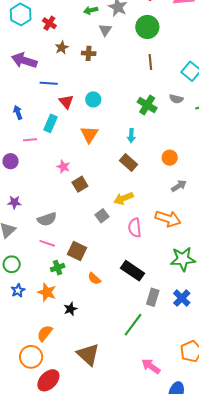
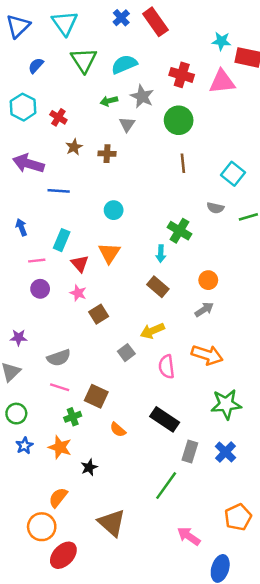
red triangle: (66, 102) -> (80, 264), moved
green cross: (147, 105) -> (180, 231), moved
purple circle: (11, 161) -> (40, 289), moved
gray arrow: (179, 186) -> (204, 309), moved

